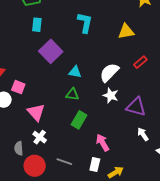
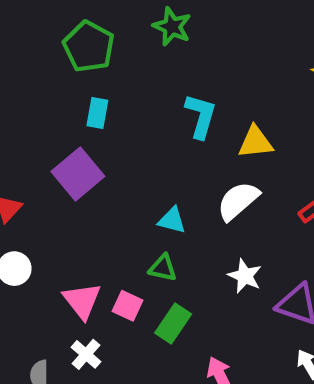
yellow triangle: (126, 31) -> (255, 142), moved
purple square: (51, 51) -> (78, 174), moved
white semicircle: (109, 72) -> (238, 201), moved
pink square: (18, 87) -> (127, 306), moved

